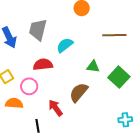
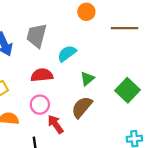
brown line: (114, 35) -> (125, 28), moved
green triangle: (93, 67) -> (87, 79), moved, turned -48
pink circle: (29, 86) -> (40, 105), moved

